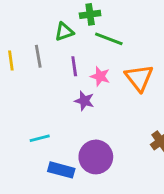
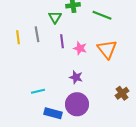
green triangle: (64, 32) -> (55, 17), turned -40
green line: (109, 39) -> (102, 15), moved
purple star: (84, 101) -> (76, 77), moved

